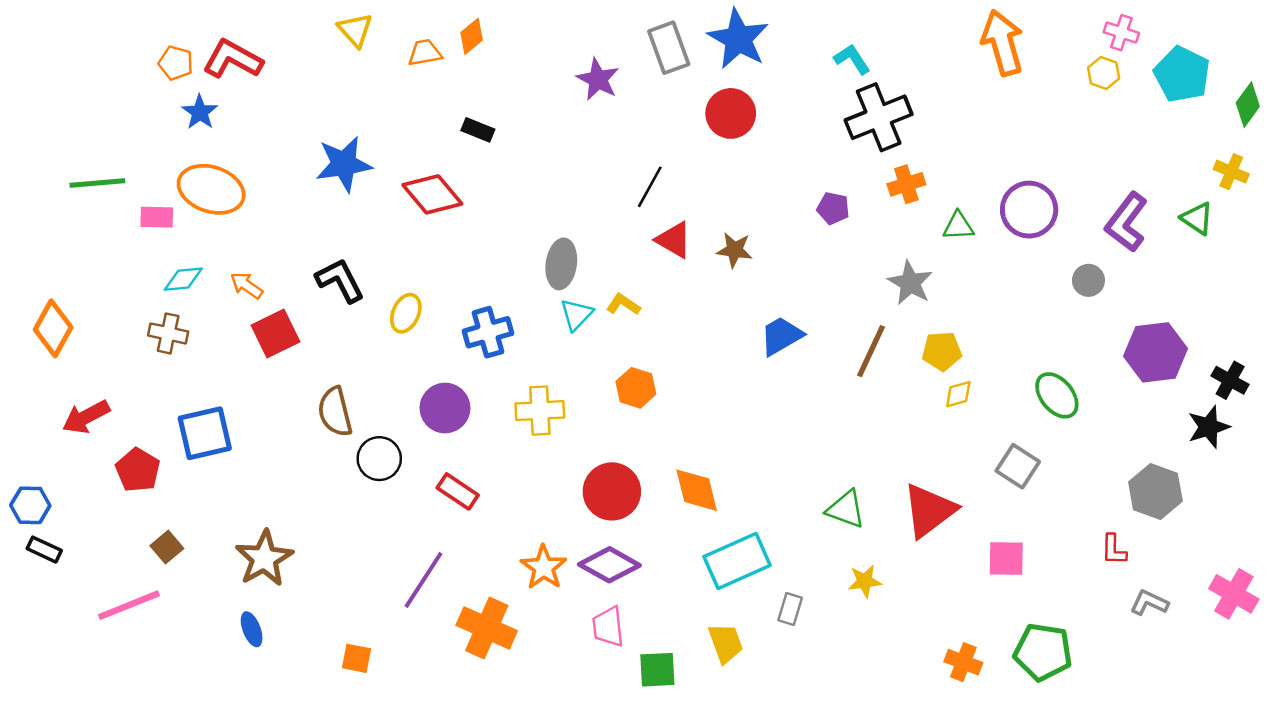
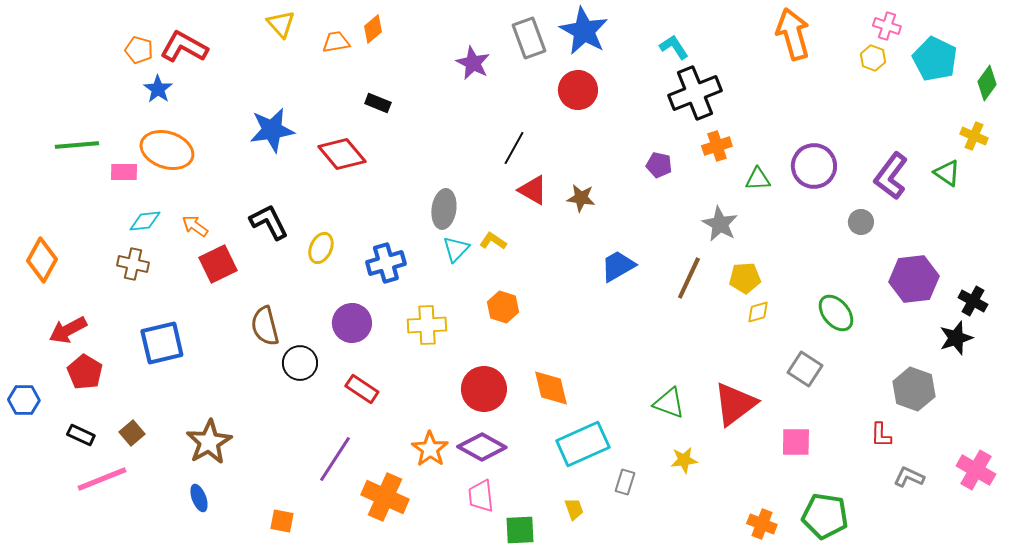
red pentagon: (138, 470) -> (85, 372), moved
black rectangle: (44, 550) -> (81, 435), moved
yellow trapezoid: (726, 643) -> (574, 509), size x0.7

